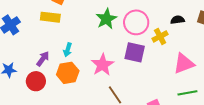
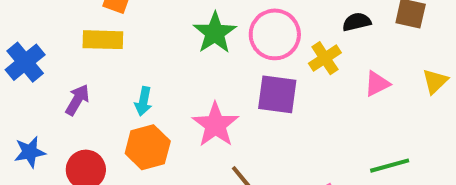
purple arrow: (43, 59) -> (77, 100), moved
pink triangle: (184, 64) -> (377, 84), moved, size x0.6

